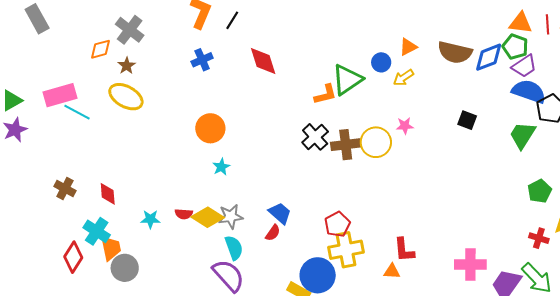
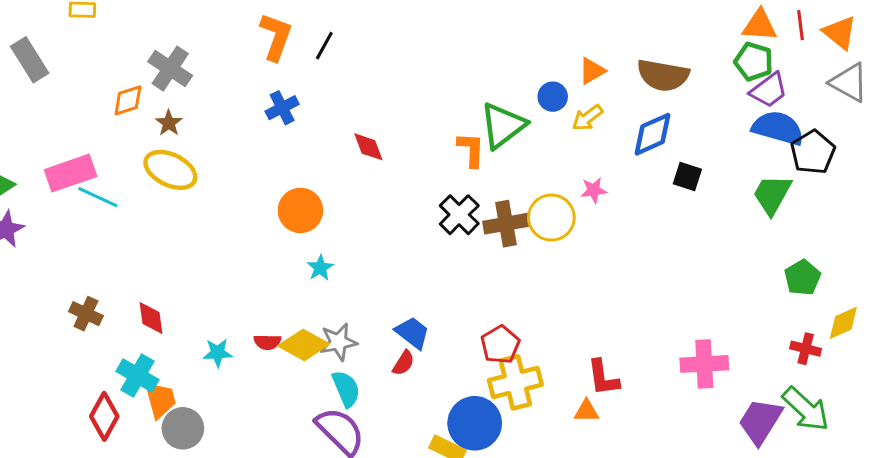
blue diamond: (489, 57) -> (653, 134), moved
red diamond: (263, 61) -> (368, 147), moved, size x0.7
orange L-shape: (325, 94) -> (471, 150), turned -70
pink cross: (470, 265) -> (704, 364), moved

